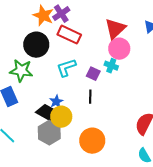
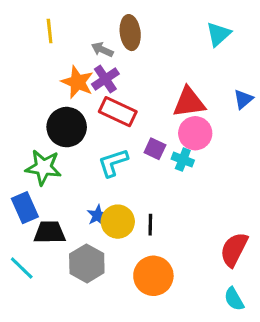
red triangle: (115, 29) -> (189, 102), turned 35
purple square: (93, 74) -> (155, 149), moved
black line: (90, 97) -> (150, 225), moved
black trapezoid: (46, 113) -> (50, 232), moved, turned -30
yellow circle: (61, 117) -> (118, 222), moved

